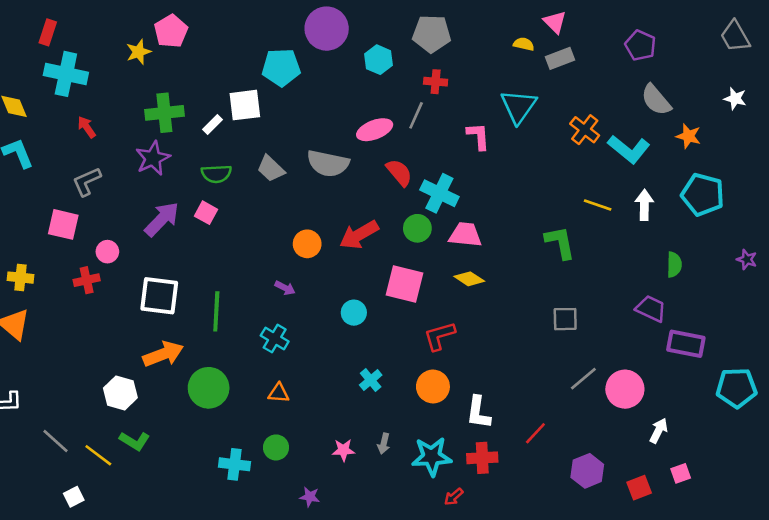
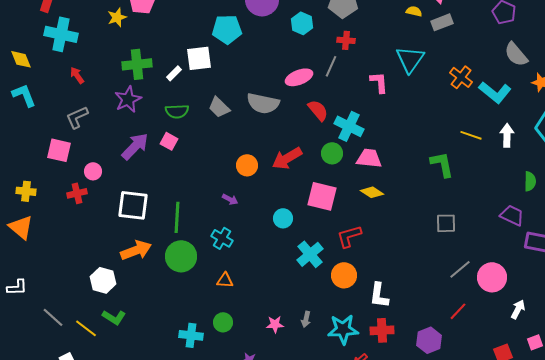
cyan cross: (371, 380) -> (310, 254), moved, size x1.5
green circle: (209, 388) -> (181, 256), moved
red line: (535, 433) -> (458, 311), moved
purple hexagon: (587, 471) -> (429, 340), moved

